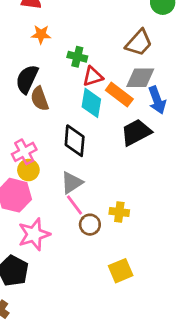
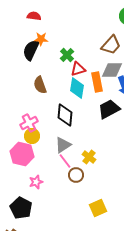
green cross: (77, 57) -> (67, 55), turned 32
black semicircle: (27, 79) -> (31, 50), moved
orange rectangle: (119, 95) -> (97, 82), turned 42
yellow cross: (119, 212) -> (89, 157), moved, turned 32
pink star: (34, 234) -> (36, 182), size x0.6

